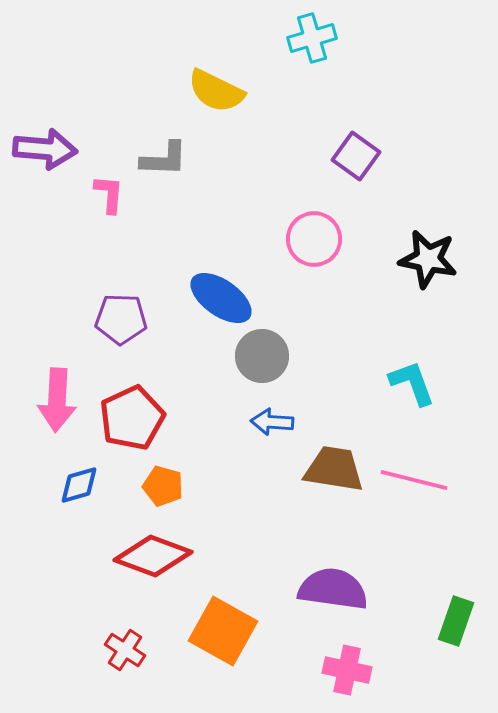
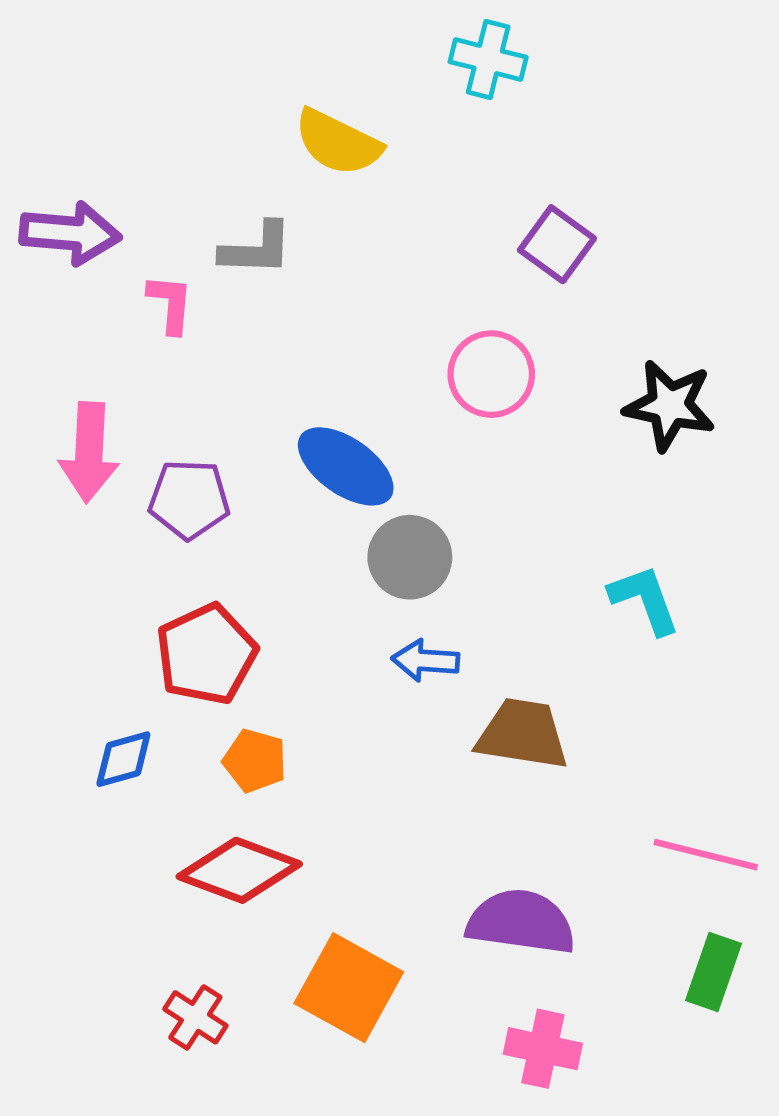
cyan cross: (312, 38) -> (488, 59), turned 30
pink arrow: (57, 400) -> (89, 452), moved
pink line: (414, 480) -> (706, 855), moved

